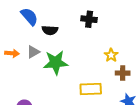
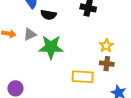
brown cross: (123, 73) -> (107, 64), moved

